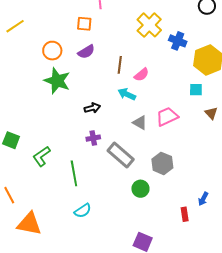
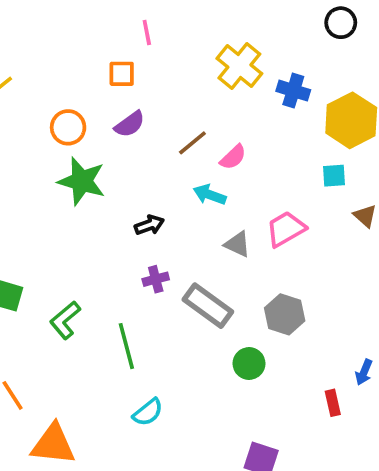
brown line: (120, 65) -> (192, 143), turned 48

